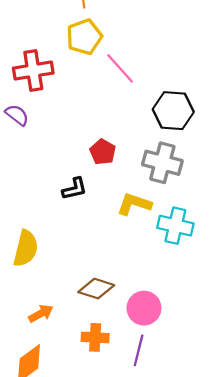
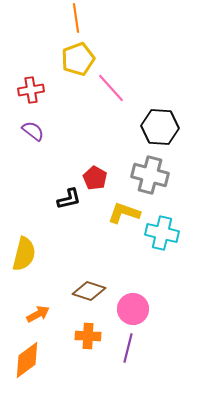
red cross: (33, 71) -> (31, 90), size x0.7
purple semicircle: (17, 115) -> (33, 131), moved
red pentagon: (103, 152) -> (95, 178), moved

